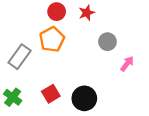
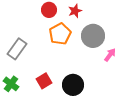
orange pentagon: (52, 39) -> (60, 34), moved
gray circle: (107, 42) -> (93, 36), size x1.5

